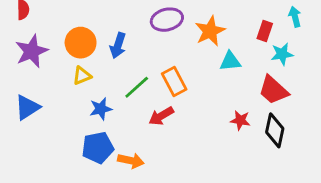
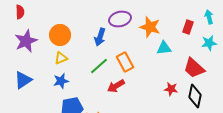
orange star: (210, 31) -> (150, 27), turned -30
blue arrow: (118, 45) -> (100, 37), moved
cyan star: (282, 54) -> (209, 43), moved
blue star: (101, 109) -> (61, 81), moved

